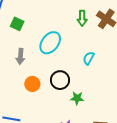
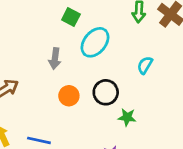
green square: (17, 24) -> (71, 17), moved

